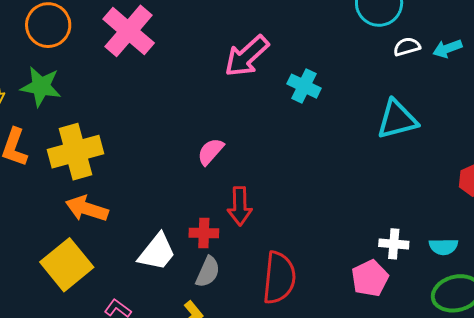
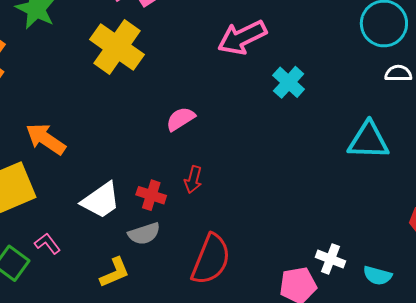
yellow cross: (75, 152) -> (117, 47), moved, turned 34
red arrow: (240, 206) -> (193, 180), size x0.7
gray semicircle: (208, 272) -> (144, 234), turned 32

